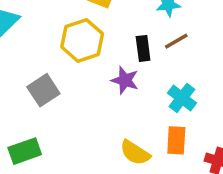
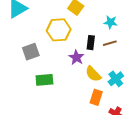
cyan cross: (182, 98) -> (116, 79), moved
green rectangle: (25, 151) -> (44, 80), moved
yellow semicircle: (135, 153) -> (93, 74), moved

